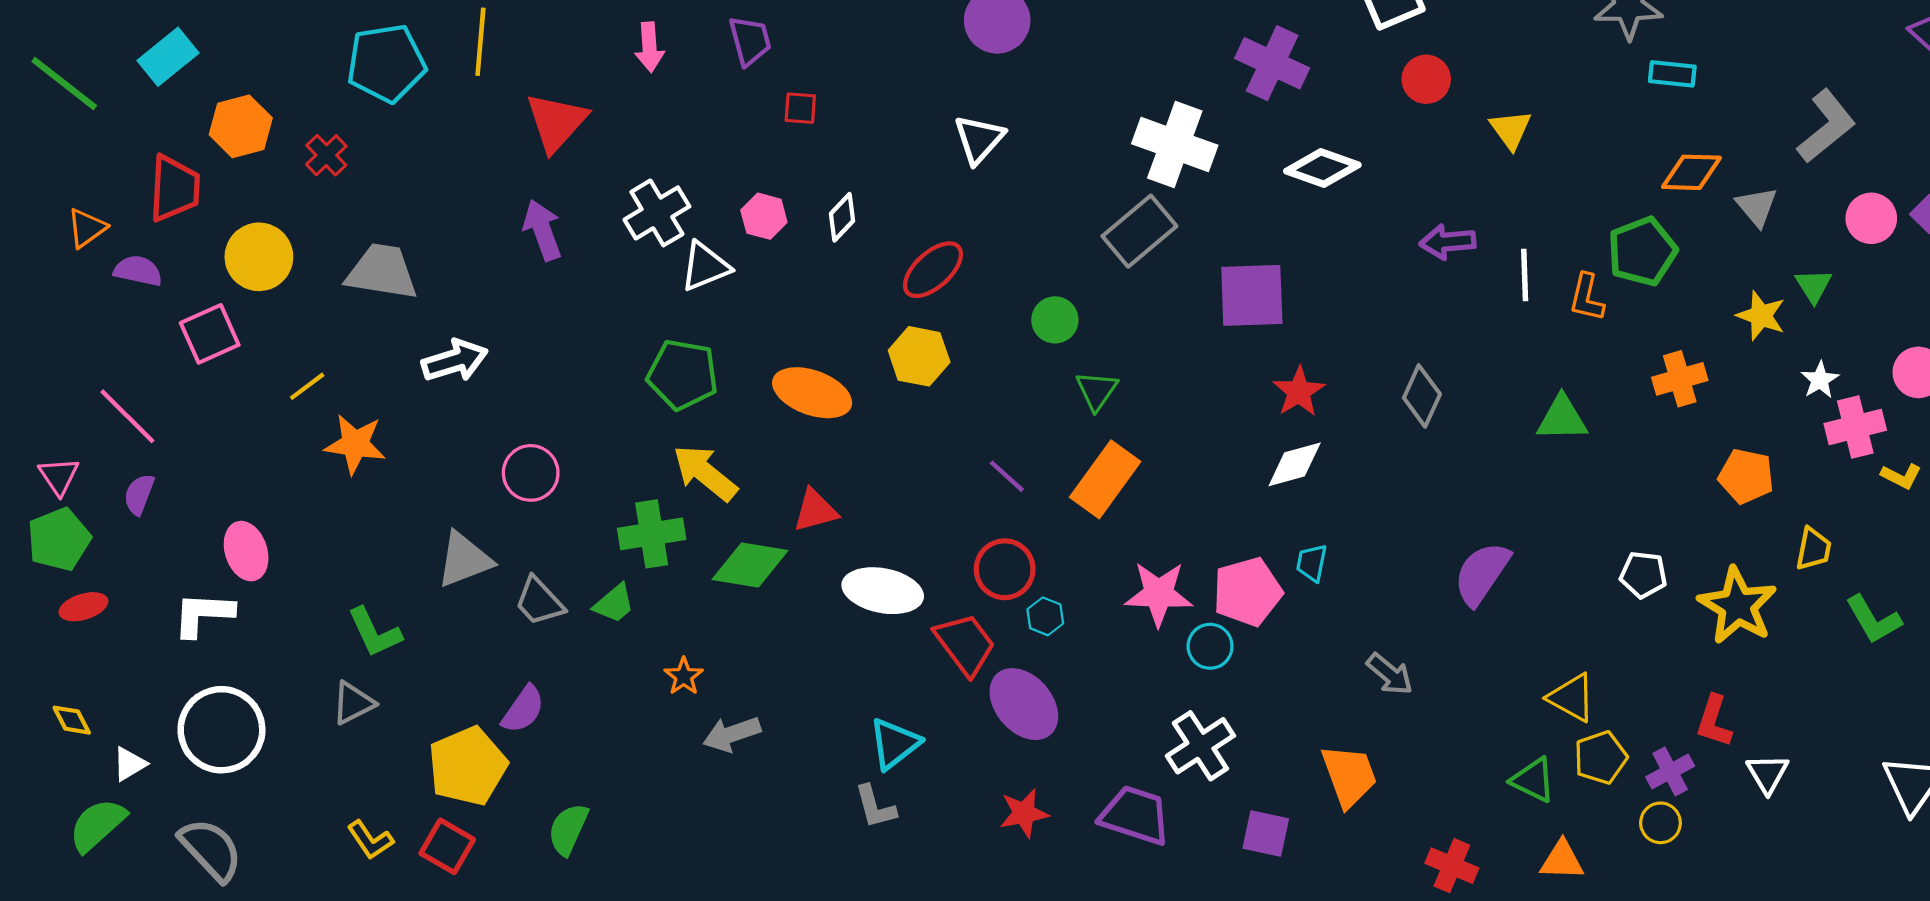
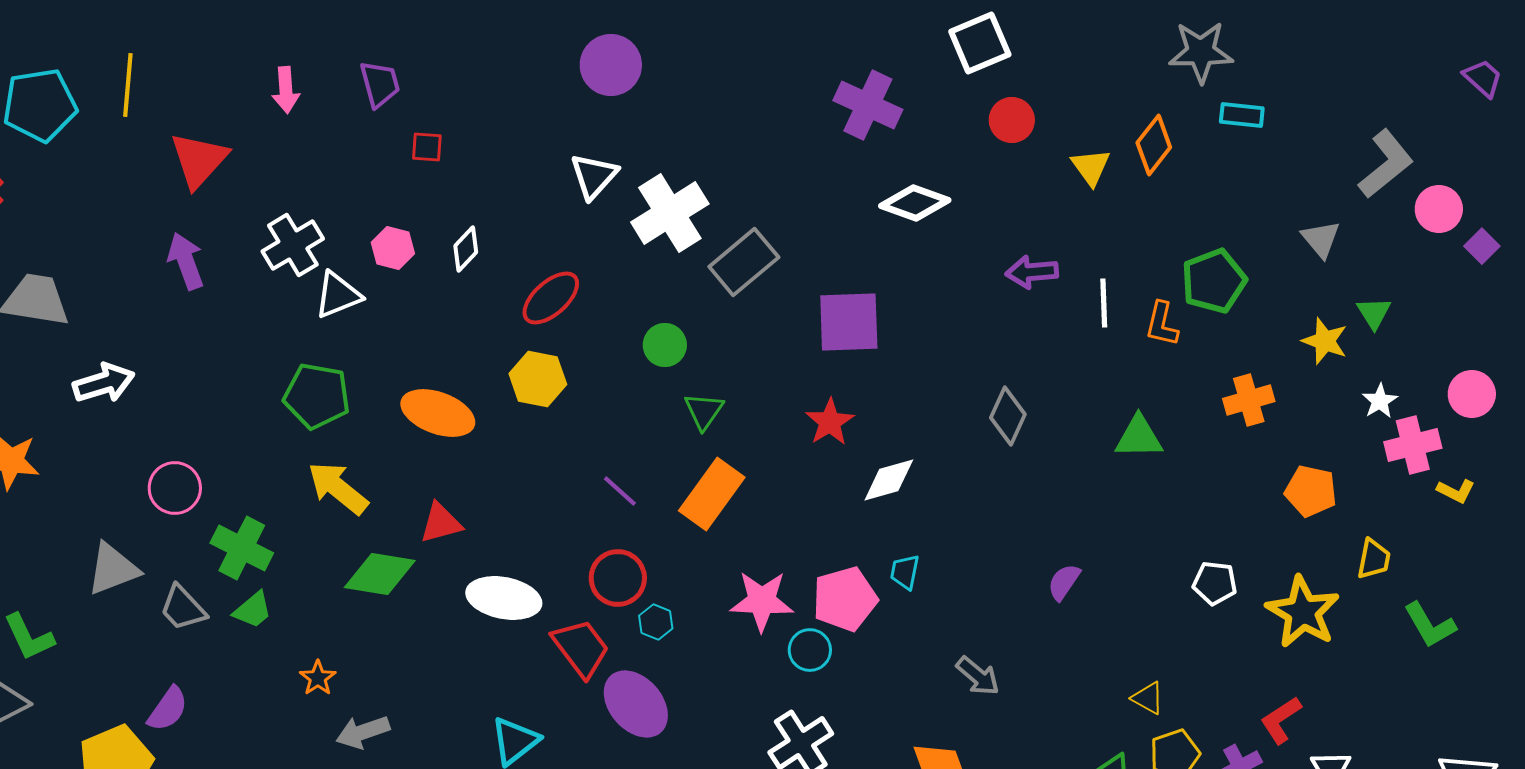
white cross: (1175, 144) -> (670, 213), moved, turned 38
orange diamond: (1692, 172) -> (1154, 145), moved, turned -54
pink circle: (1871, 218) -> (1439, 209), moved
red star: (1299, 392) -> (830, 422), moved
green cross: (652, 534) -> (242, 548), moved, turned 36
purple semicircle: (1482, 574) -> (1064, 582), size x0.6
yellow triangle: (1572, 698) -> (1148, 698), size x0.7
red L-shape: (1714, 721) -> (1281, 720), turned 39

